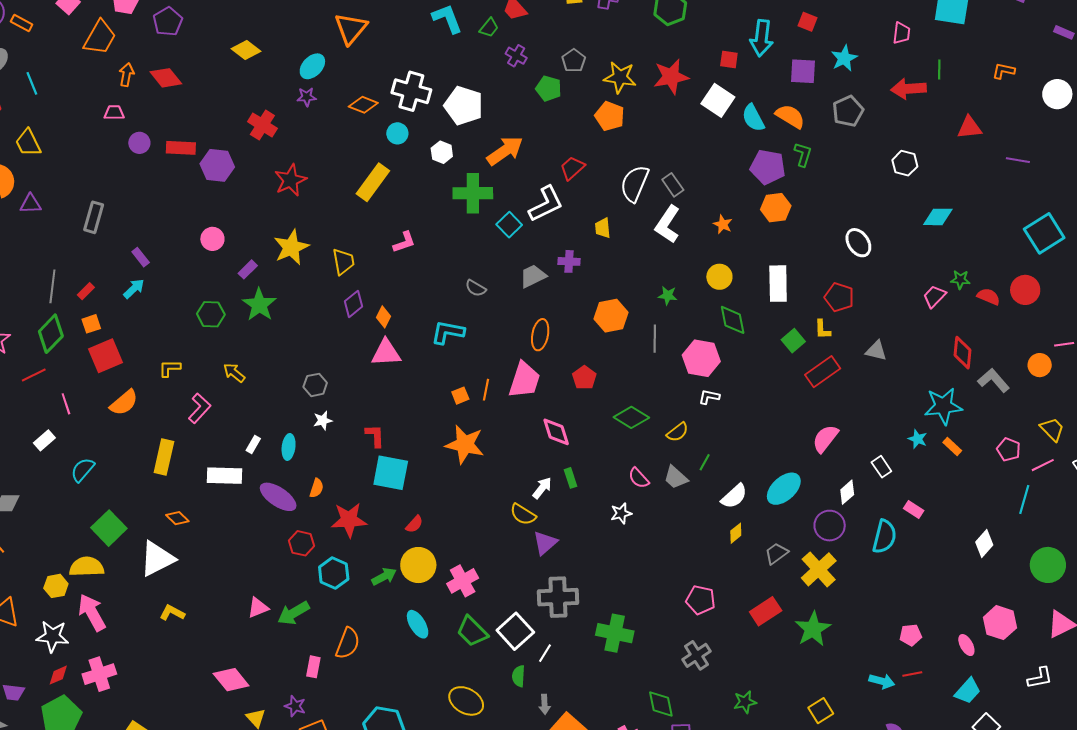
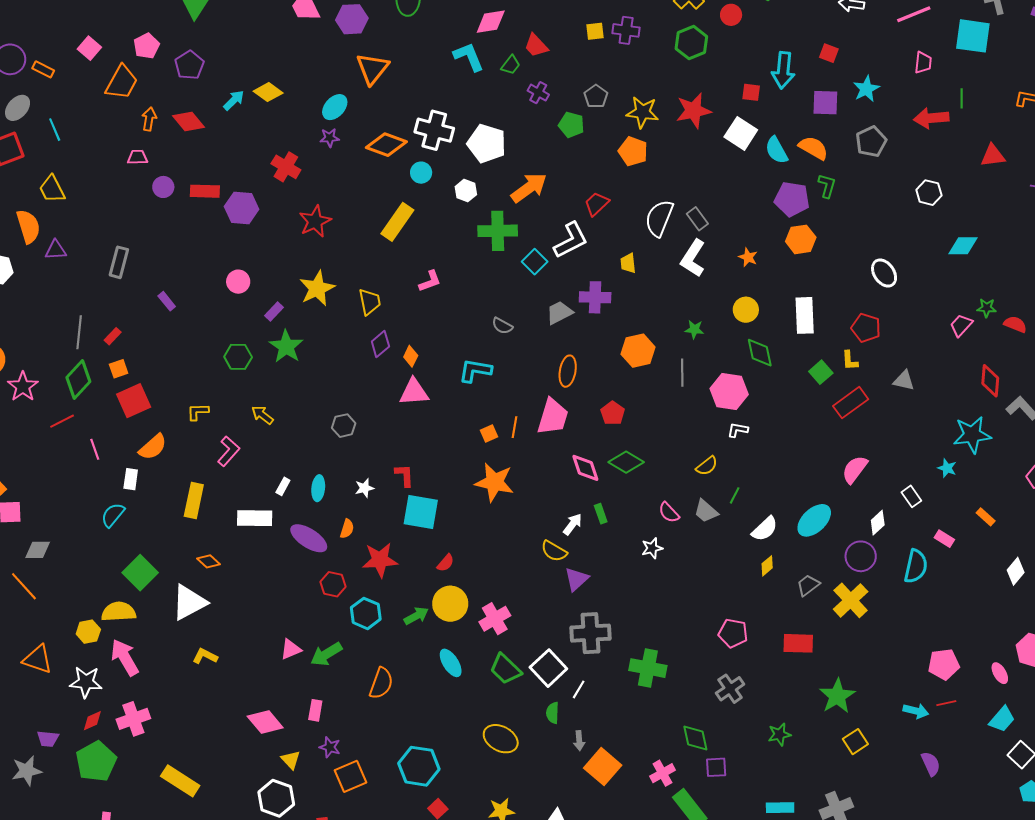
orange diamond: (363, 105) -> (386, 145), size x1.4
purple cross: (569, 261) -> (595, 297), size x1.4
cyan arrow: (134, 289) -> (234, 100), moved
green diamond: (631, 417) -> (626, 462), moved
white star: (323, 420) -> (364, 488), moved
white rectangle: (44, 440) -> (131, 479), moved, turned -40
orange rectangle: (952, 447) -> (986, 517), moved
red rectangle: (766, 611) -> (798, 643), turned 36
green star: (813, 629) -> (837, 696), moved
pink pentagon: (911, 635) -> (944, 664), size x1.4
pink rectangle: (313, 667) -> (315, 710), moved

